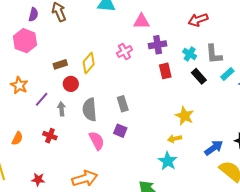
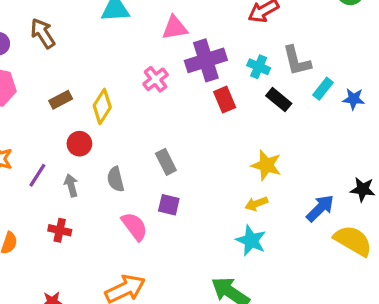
purple cross: (158, 45) -> (206, 60), size x1.4
brown rectangle: (60, 64) -> (61, 100), moved
gray semicircle: (90, 110) -> (116, 179), size x0.7

